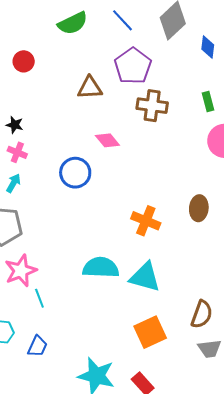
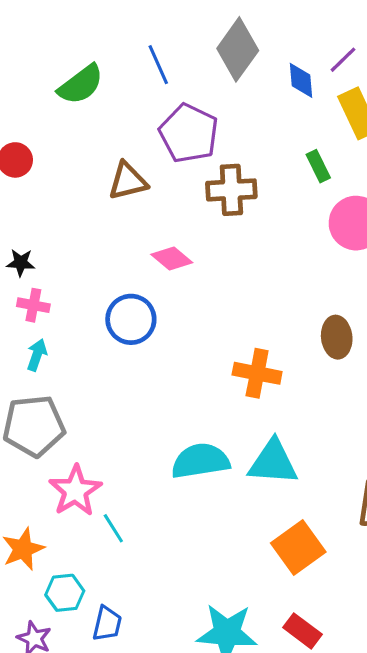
blue line: (122, 20) -> (158, 65), turned 30
blue trapezoid: (37, 346) -> (107, 624), moved

